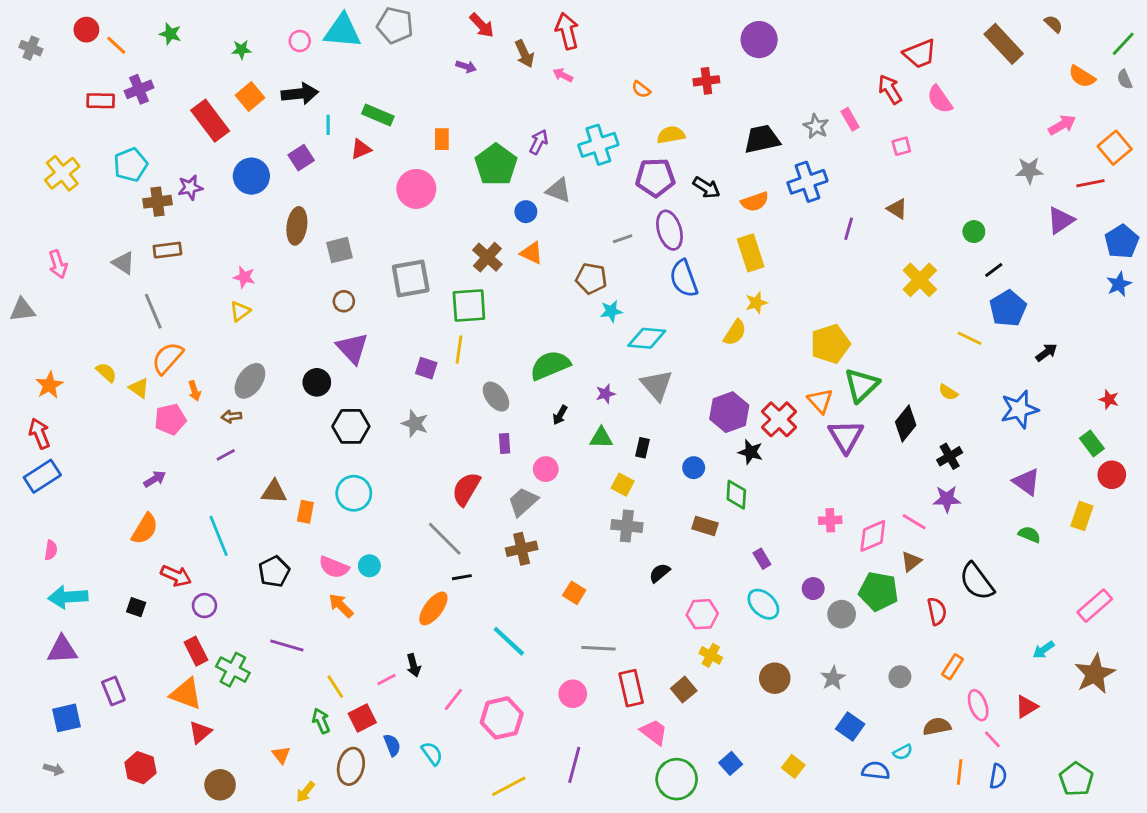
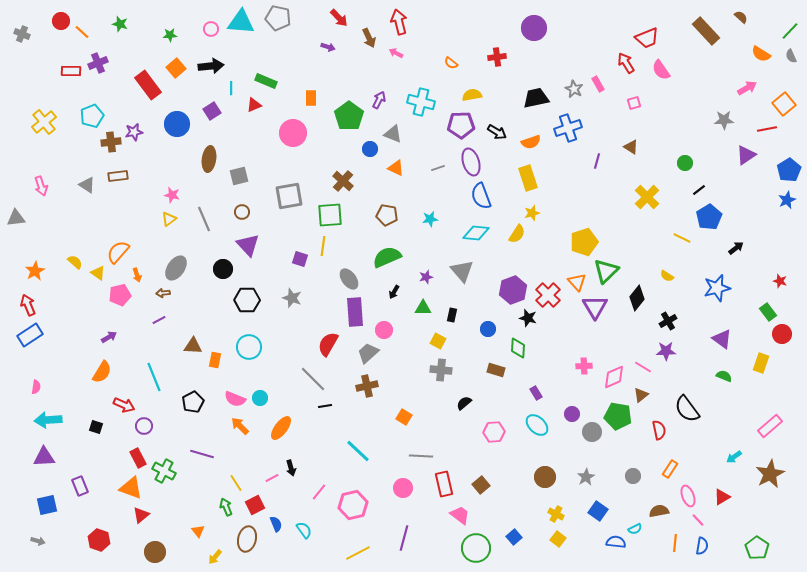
cyan cross: (598, 145) -> (421, 102), turned 32
orange triangle: (532, 253) -> (396, 168), moved
brown pentagon: (591, 279) -> (387, 215), moved
gray line: (153, 311) -> (204, 219), moved
cyan diamond: (647, 338) -> (476, 233), moved
purple rectangle: (505, 443) -> (355, 312), size x2.0
orange ellipse: (433, 608) -> (281, 428), moved
yellow cross: (711, 655) -> (556, 514), moved

